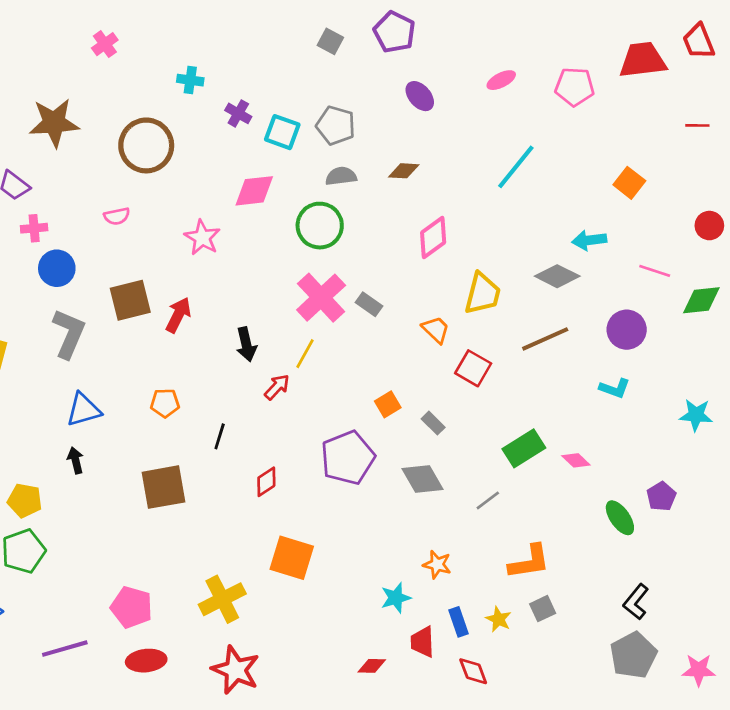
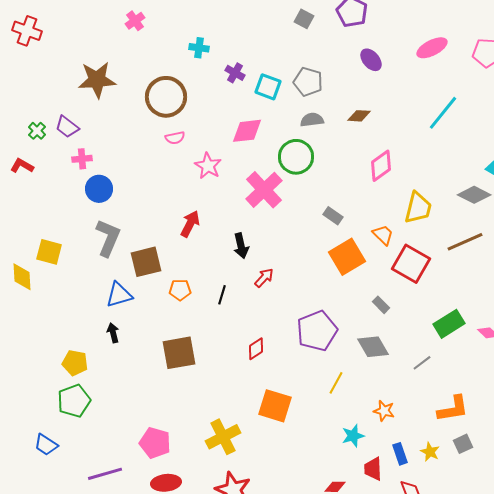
pink ellipse: (501, 80) -> (432, 48), size x1.4
pink semicircle: (117, 216) -> (175, 138), moved
pink cross: (321, 298) -> (264, 190), moved
brown square: (130, 300) -> (146, 262), moved
yellow line: (305, 354) -> (336, 383), moved
red square: (473, 368) -> (411, 264), size x1.4
orange square: (388, 404) -> (347, 257), moved, size x1.8
black line: (220, 436) -> (222, 295), moved

